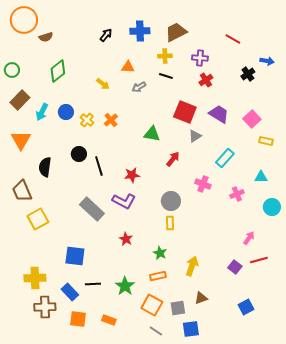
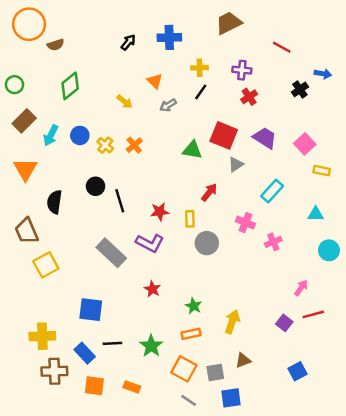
brown trapezoid: (176, 32) -> (229, 23), moved
orange triangle: (128, 67) -> (155, 81), turned 40
black line: (166, 76) -> (201, 92), turned -72
green triangle: (152, 134) -> (192, 150), moved
pink cross: (237, 194) -> (273, 242), moved
yellow rectangle: (170, 223) -> (190, 219), moved

